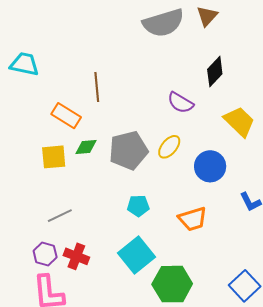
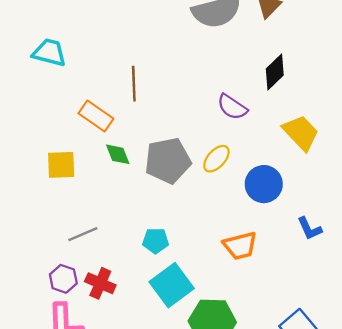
green diamond: (86, 147) -> (118, 154), turned 70
yellow square: (54, 157) -> (61, 165), moved
cyan pentagon: (138, 206) -> (156, 241), moved

